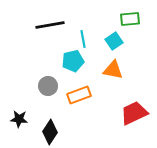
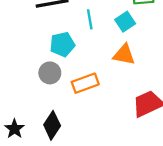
cyan pentagon: (73, 61) -> (62, 44), moved
black star: (19, 119) -> (14, 129), moved, turned 30

